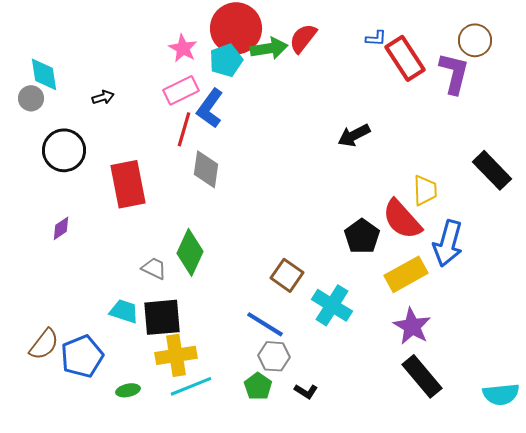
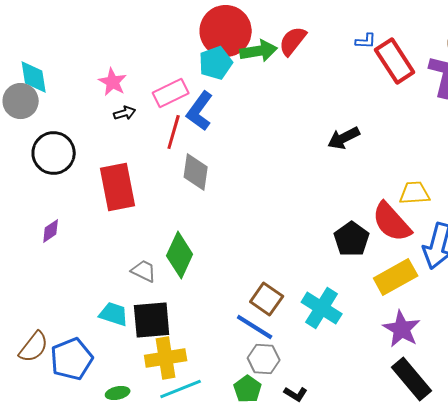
pink star: (183, 48) -> (113, 82), moved
black arrow: (103, 97) -> (125, 113), moved
gray circle: (31, 98) -> (21, 101), size x1.4
yellow trapezoid: (425, 190) -> (415, 193), turned -92
brown square: (287, 275) -> (267, 299), moved

